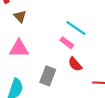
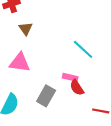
pink rectangle: (67, 43) -> (70, 77), moved, turned -32

